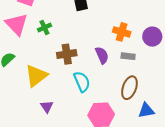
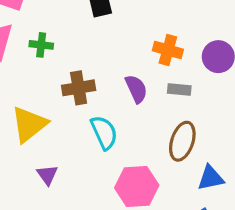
green cross: (44, 27) -> (41, 45), turned 32

